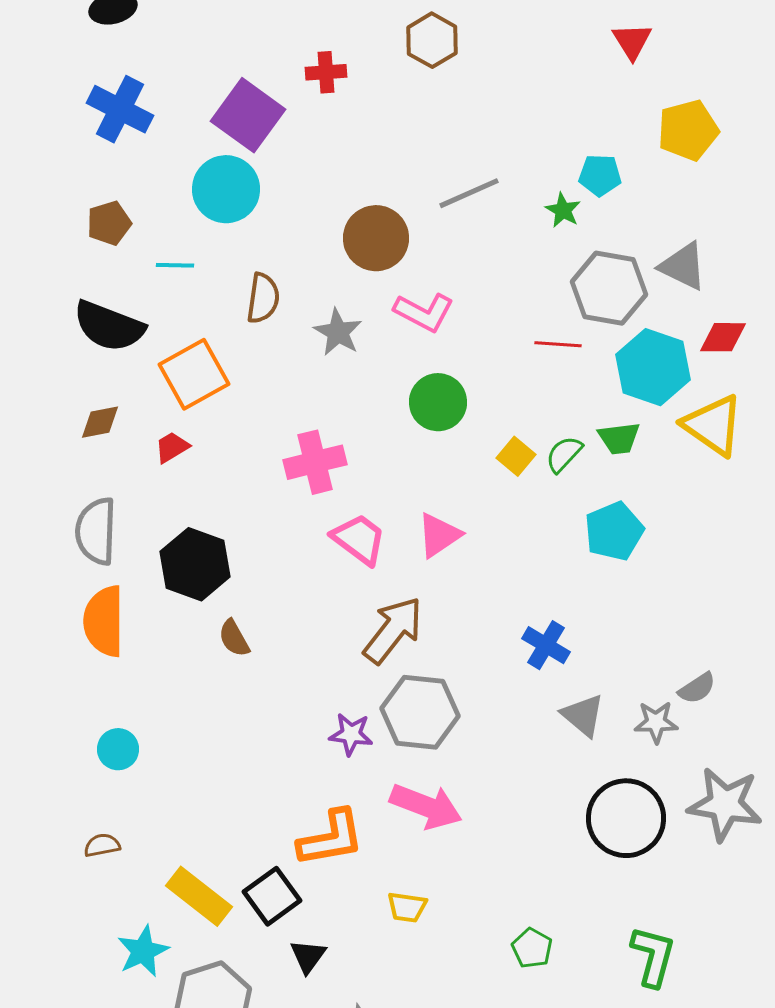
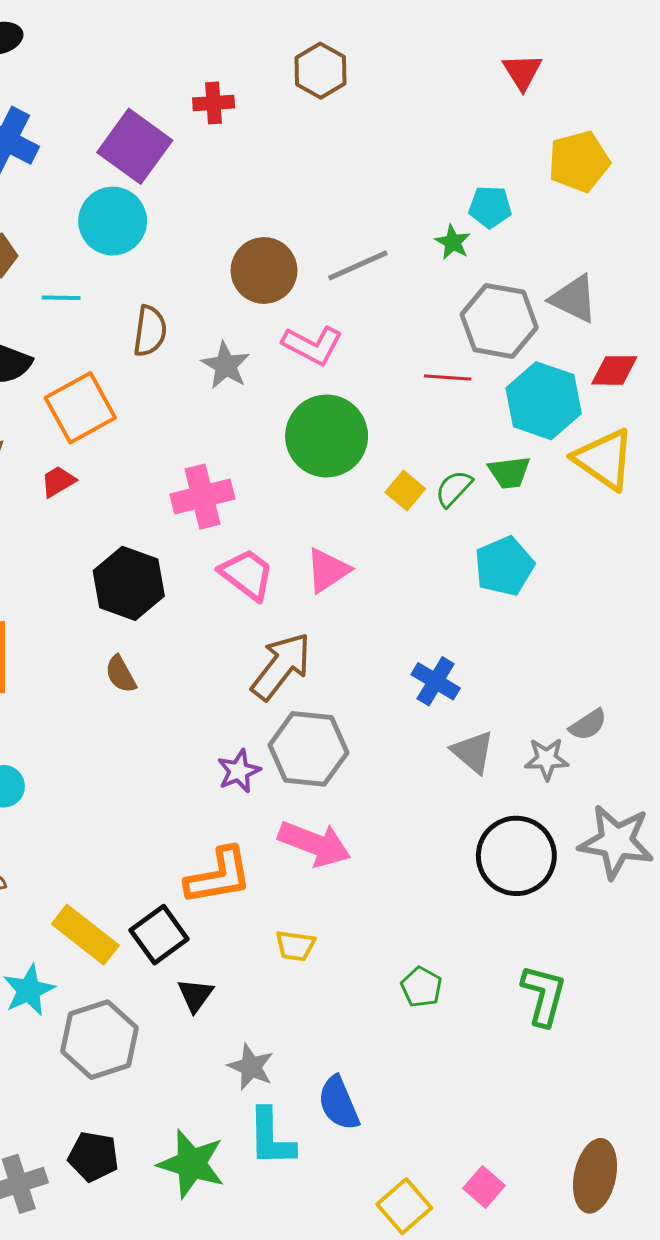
gray line: (469, 193) -> (358, 265), moved
green circle: (438, 402) -> (327, 436), size x1.4
black hexagon: (195, 564) -> (129, 583), moved
purple star: (351, 734) -> (239, 771), turned -30

